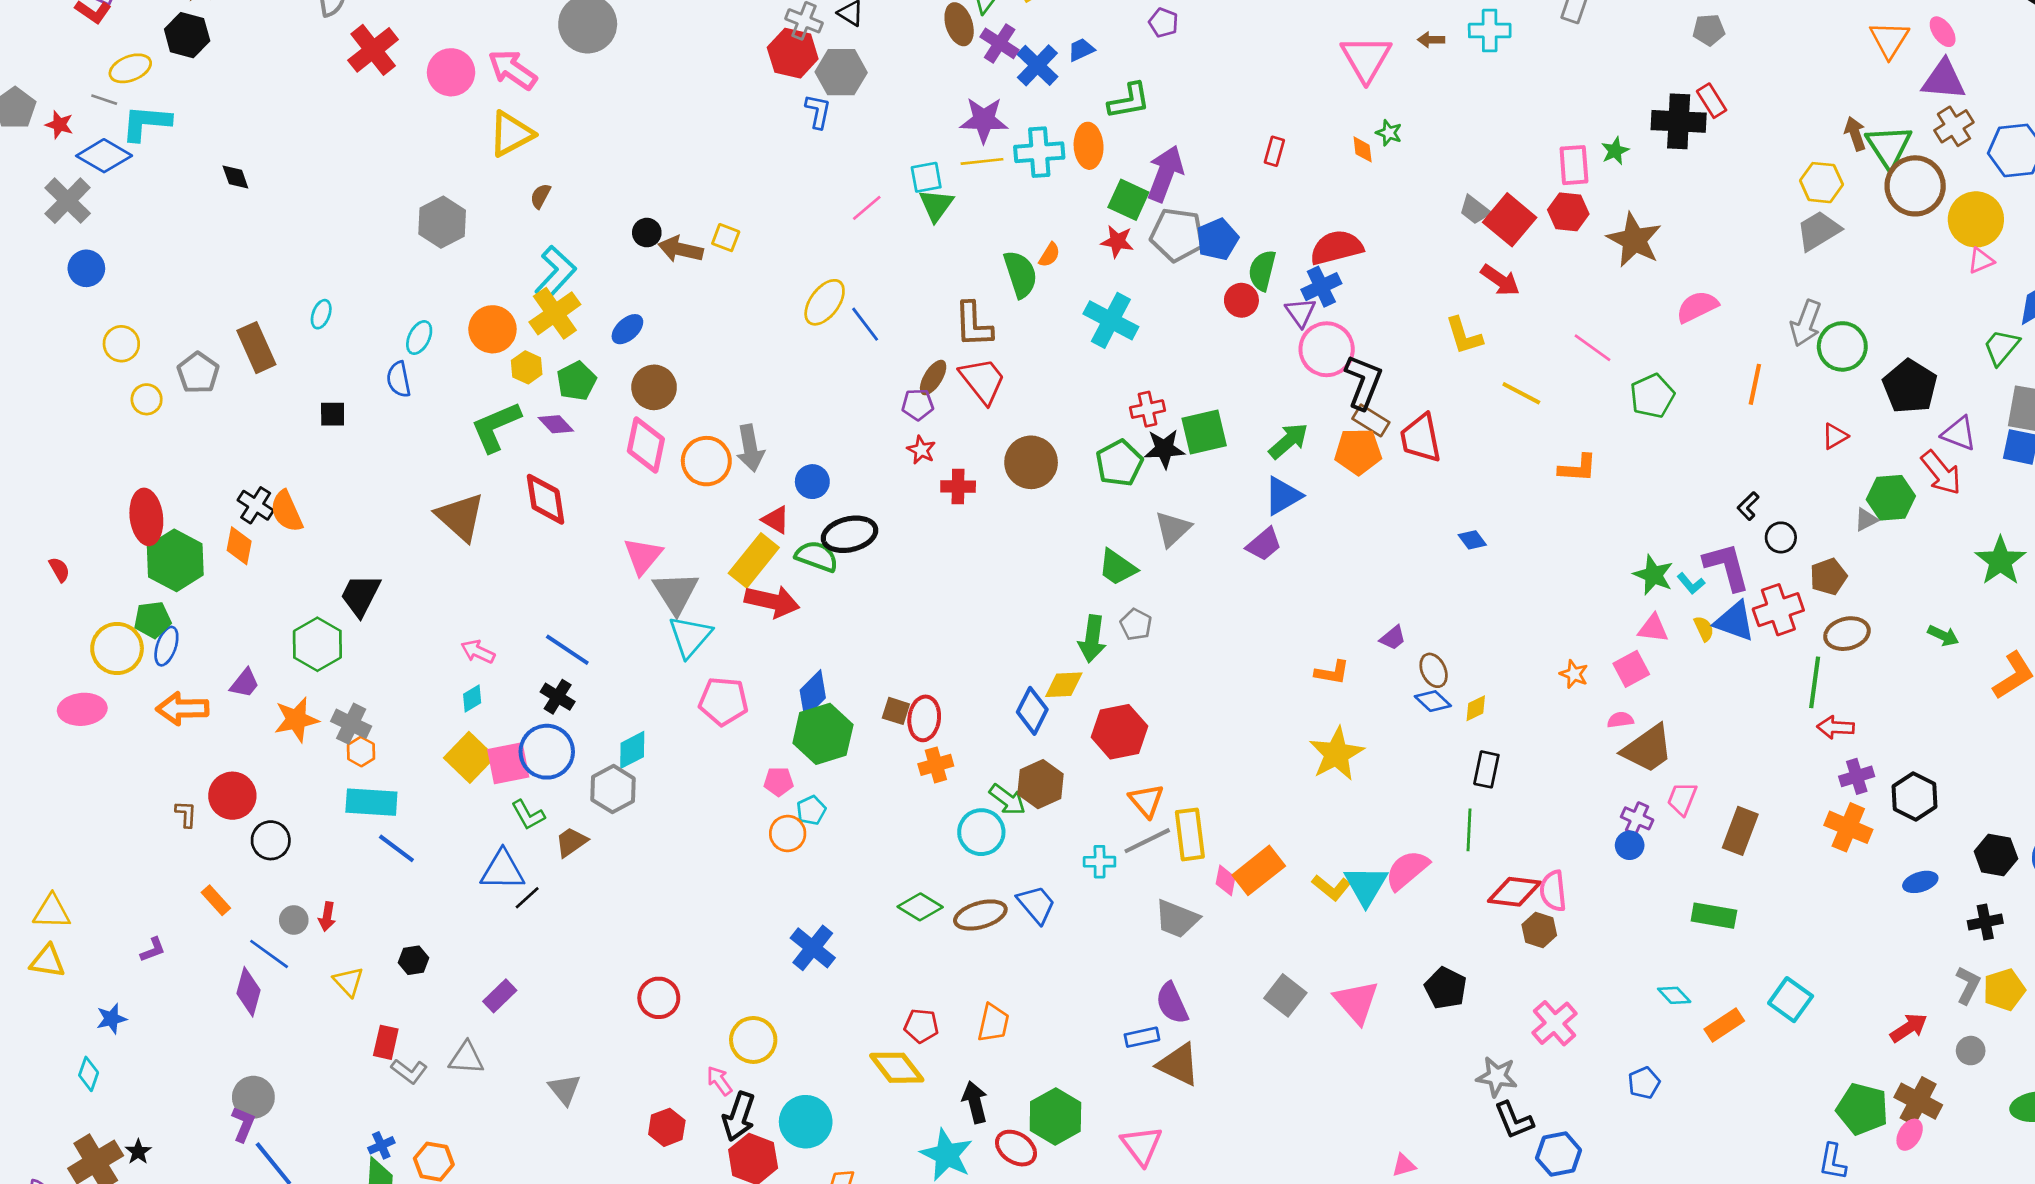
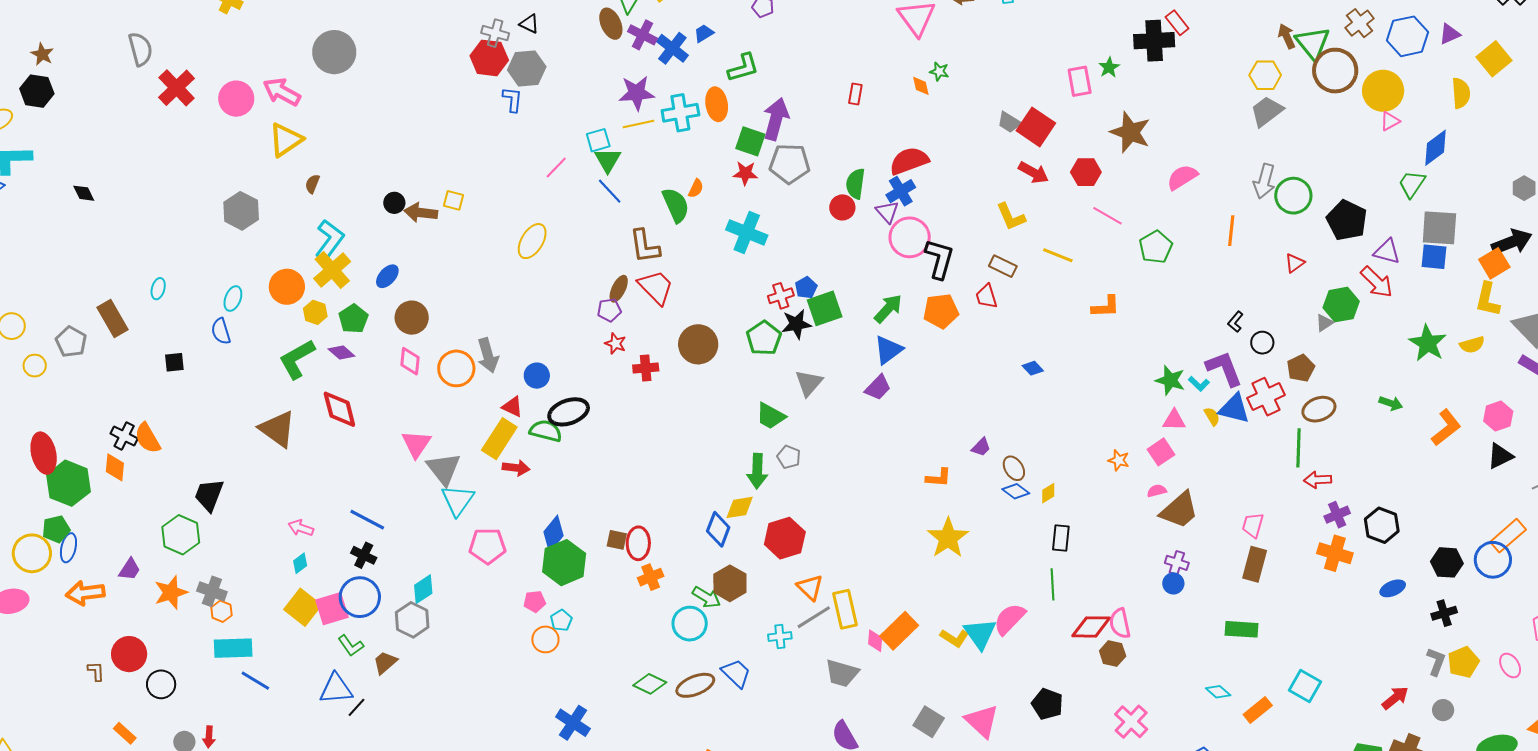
red hexagon: (1568, 212) -> (1086, 172), moved
blue pentagon: (1217, 239) -> (806, 288), moved, size x0.7
blue line: (865, 324) -> (610, 191), moved
brown rectangle: (1371, 420) -> (1003, 266), moved
red trapezoid: (1421, 438) -> (986, 296), size x0.7
pink diamond: (646, 445) -> (410, 361), size x0.7
red arrow: (772, 601) -> (516, 468), size x0.7
pink trapezoid: (1682, 799) -> (1253, 525), moved

